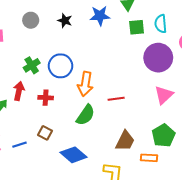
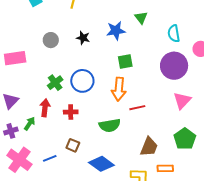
green square: (137, 27) -> (125, 61), moved
orange arrow: (85, 84) -> (119, 89), moved
green semicircle: (85, 115) -> (110, 125), turned 50
orange rectangle: (149, 158) -> (165, 168), moved

